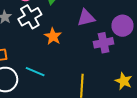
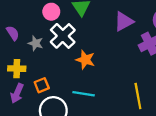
orange star: (53, 36) -> (85, 60), moved

